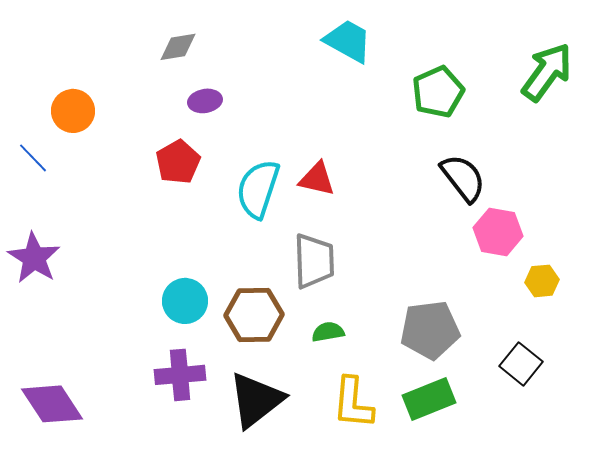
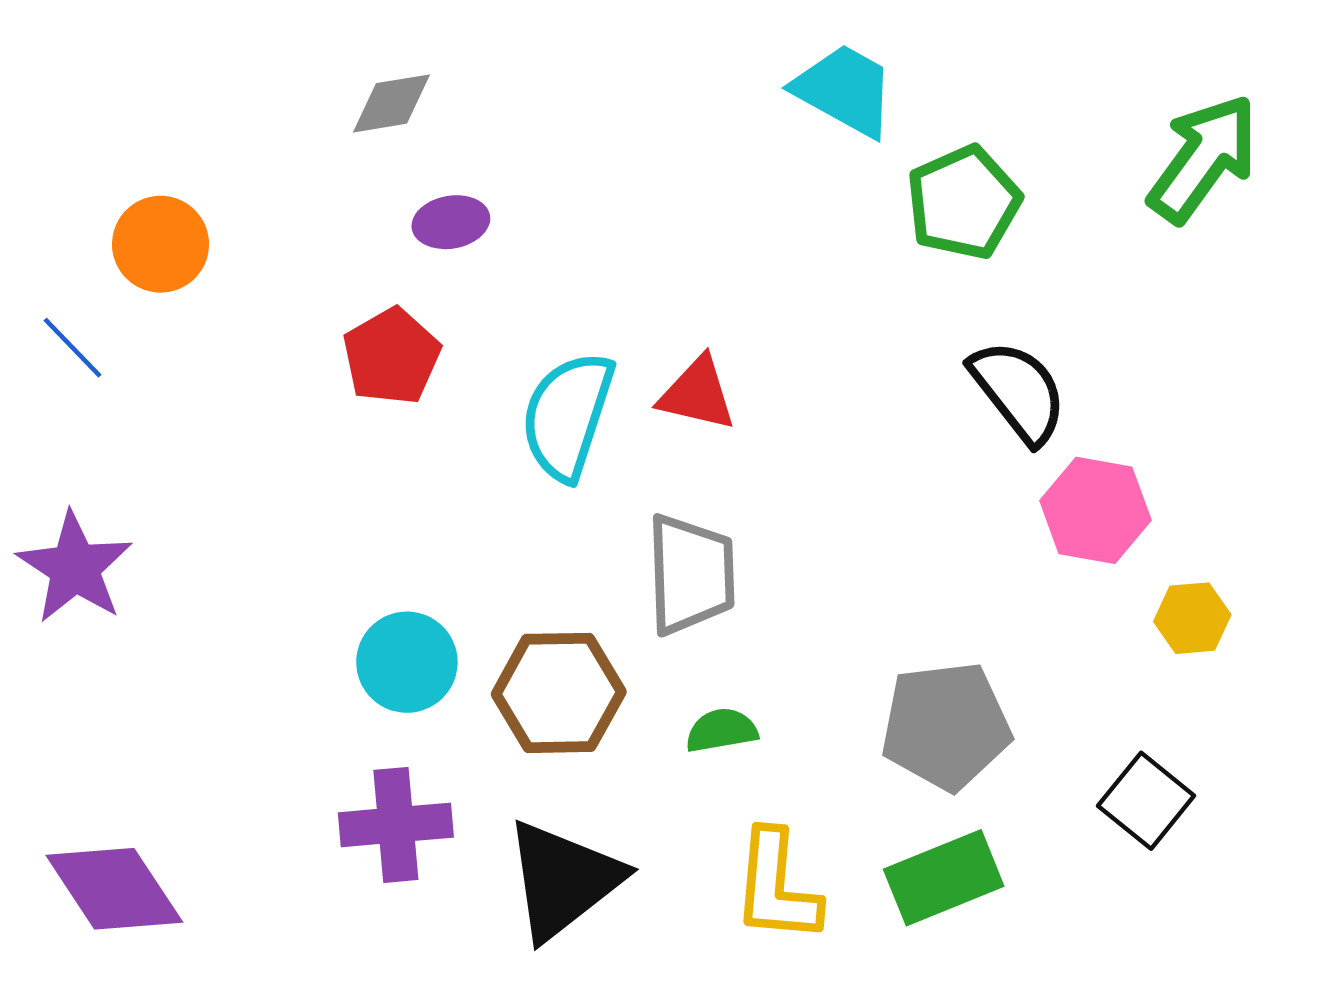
cyan trapezoid: (348, 41) -> (845, 90), moved

